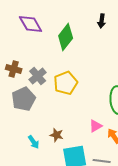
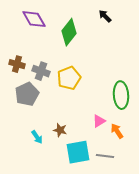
black arrow: (102, 21) -> (105, 16), turned 128
gray cross: (38, 76) -> (41, 71), turned -30

